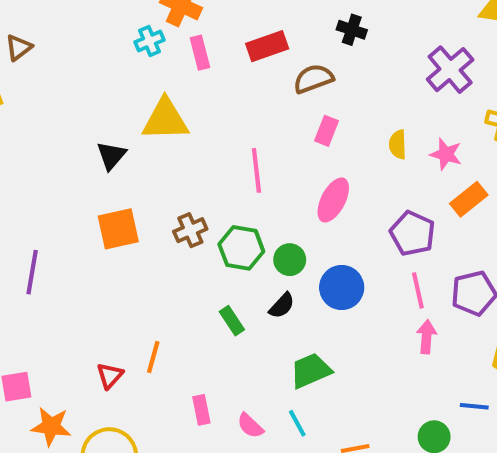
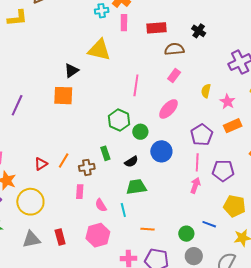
black triangle: (111, 156) -> (71, 71), moved
brown cross: (190, 230) -> (87, 167), moved
black semicircle: (282, 306) -> (131, 162), moved

